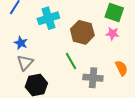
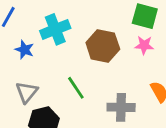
blue star: (21, 43) -> (24, 50), moved
green line: (71, 61) -> (76, 88), moved

